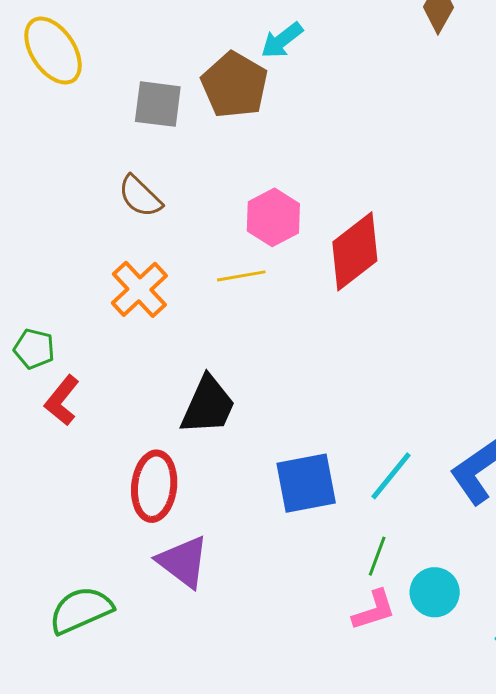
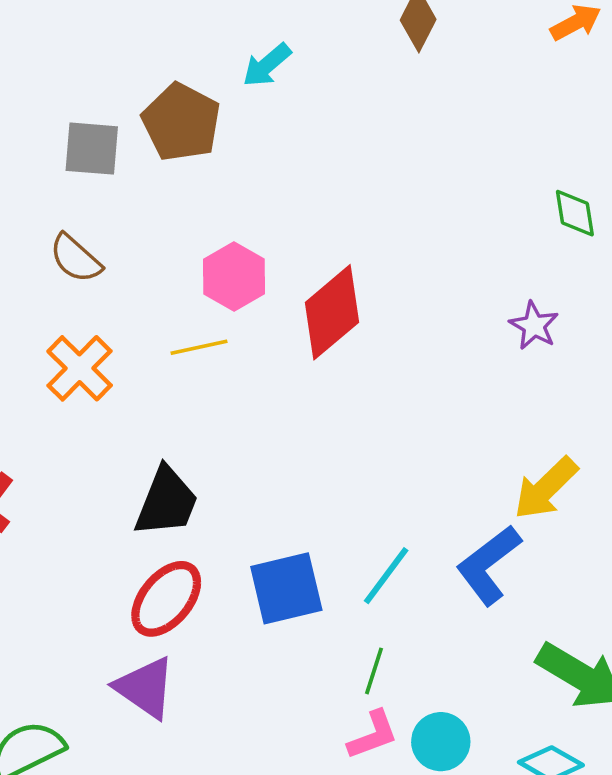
cyan arrow: (282, 40) -> (267, 65), moved
red ellipse: (154, 486) -> (166, 599), moved, turned 36
cyan circle: (435, 592) -> (441, 742), moved

